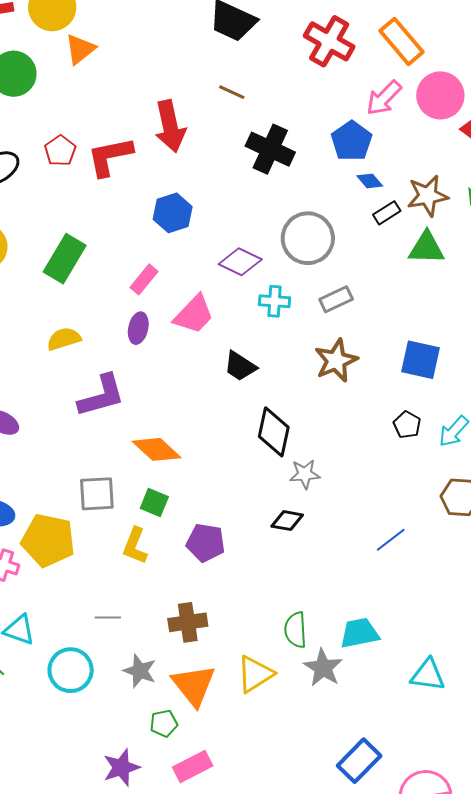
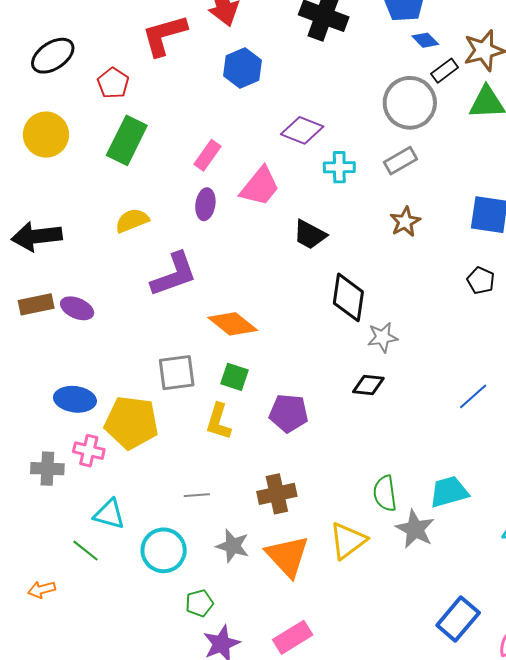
red pentagon: (60, 151) -> (113, 83), moved
blue hexagon: (173, 213) -> (243, 68), moved
gray circle: (308, 238) -> (410, 103), moved
brown star: (336, 361) -> (405, 222), size x0.7
green pentagon: (164, 723) -> (199, 603), moved

